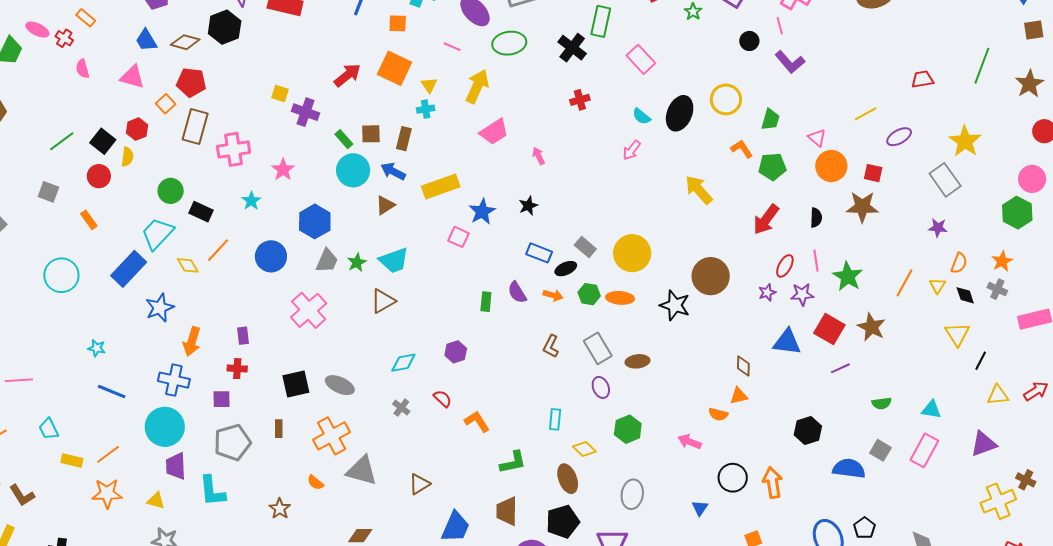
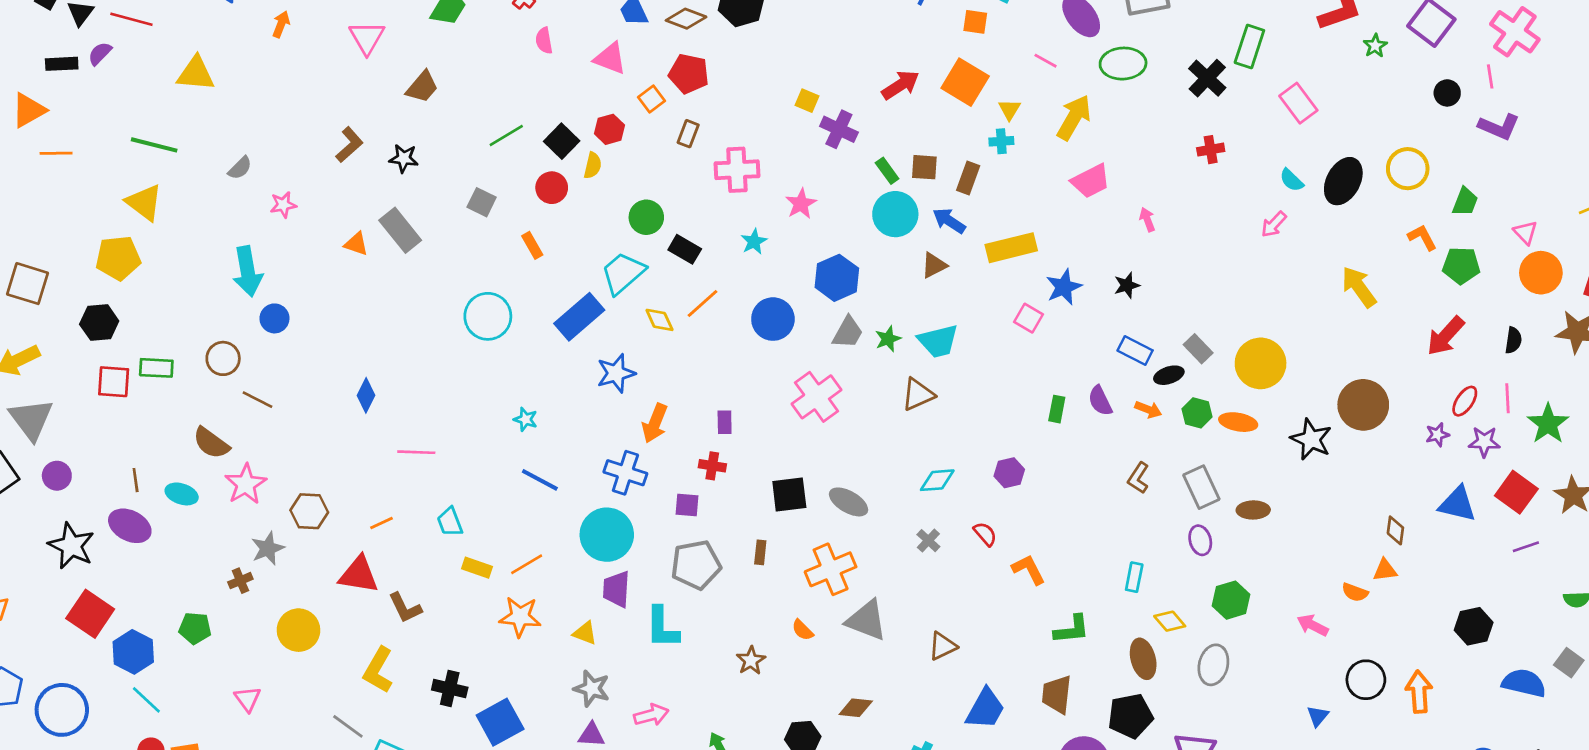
purple L-shape: (790, 62) -> (1499, 127), turned -32
brown rectangle: (195, 126) -> (688, 134), size x0.6
gray ellipse: (632, 494) -> (1213, 665), moved

